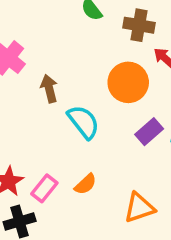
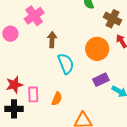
orange semicircle: (85, 184) -> (57, 99), turned -40
pink rectangle: (44, 188) -> (33, 94), turned -56

